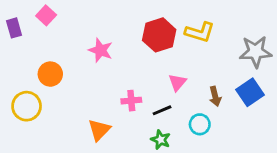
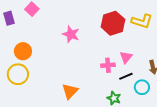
orange circle: (50, 74) -> (23, 51), moved
pink cross: (131, 101) -> (108, 65), moved
black line: (162, 110) -> (126, 76), moved

